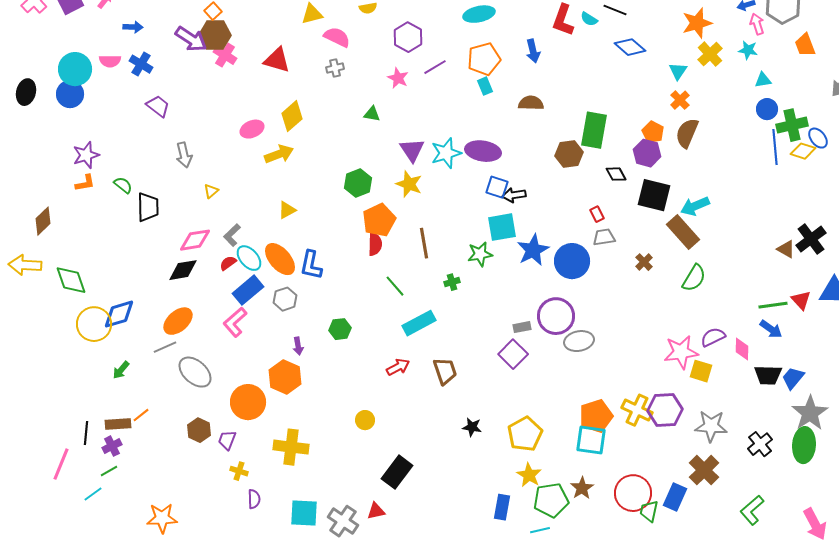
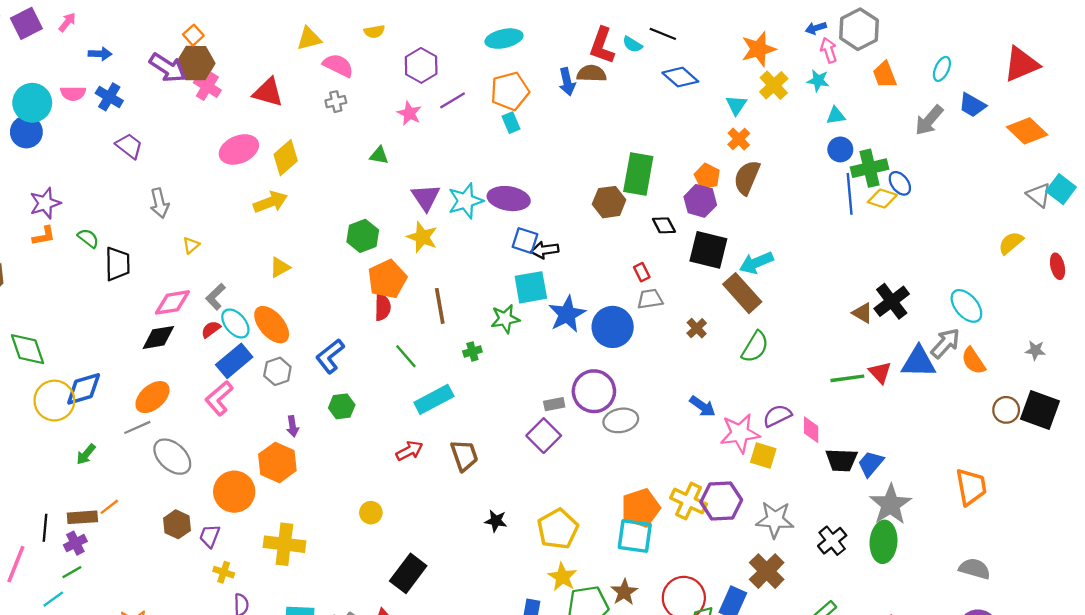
brown semicircle: (531, 103) -> (592, 74), moved
pink ellipse: (252, 129) -> (239, 149), moved, size x1.4
blue L-shape: (311, 265) -> (330, 356), moved, turned 40
blue arrow: (771, 329) -> (703, 406), moved

